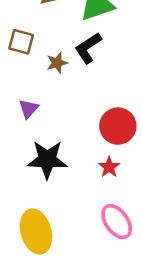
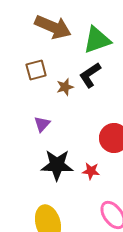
brown square: (21, 42) -> (36, 70), turned -30
red star: (109, 167) -> (91, 171), moved, turned -30

